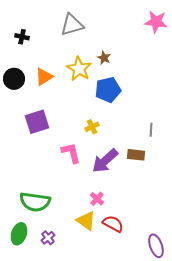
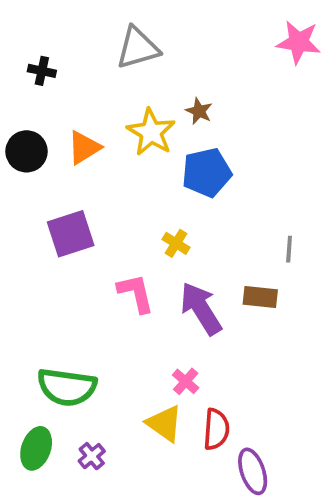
yellow cross: (92, 127) -> (176, 243), turned -32
purple arrow: (105, 161) -> (201, 309), turned 100
red semicircle: (113, 224) -> (216, 429), turned 65
purple ellipse: (156, 246) -> (253, 471), moved

